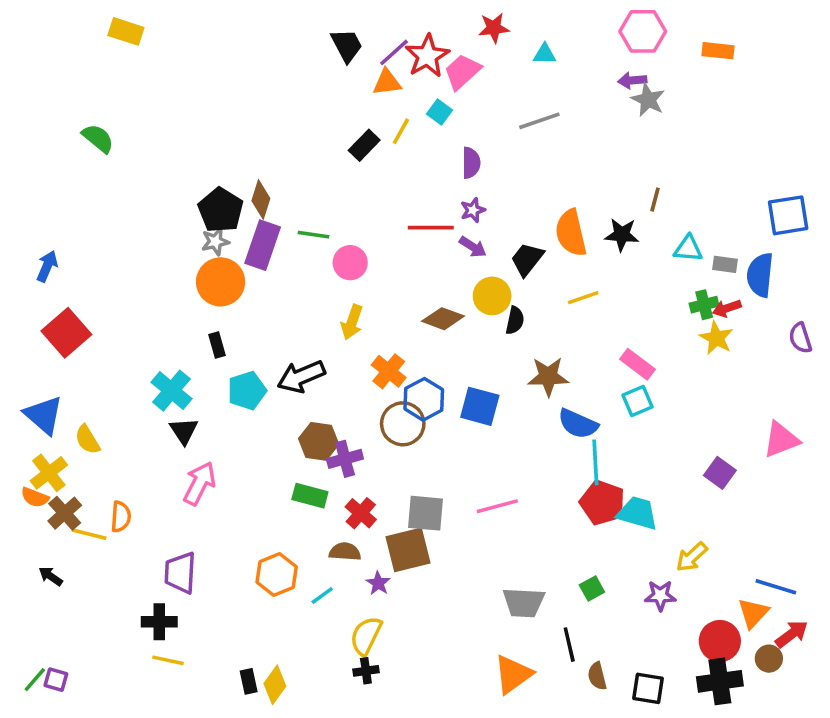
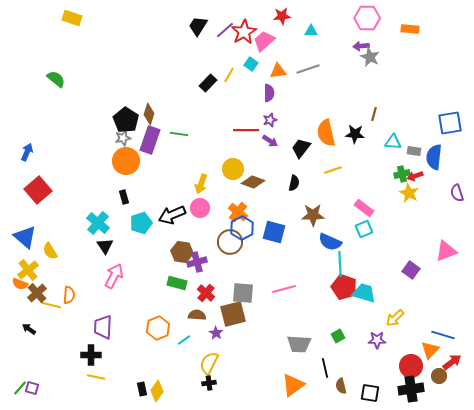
black trapezoid: (347, 45) -> (198, 26), turned -120
orange triangle: (387, 82) -> (278, 71), moved
pink circle: (350, 263) -> (200, 208), moved
yellow circle: (492, 296) -> (233, 169), moved
orange cross: (389, 371) -> (238, 212), moved

